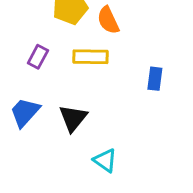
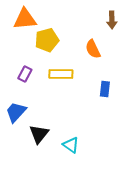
orange semicircle: (108, 20) -> (93, 49), moved
black triangle: (73, 118) -> (39, 134), moved

